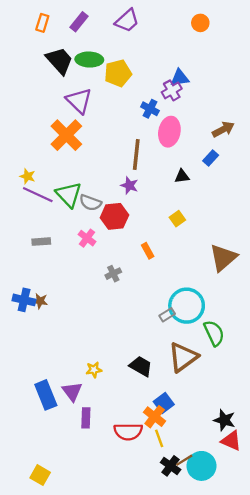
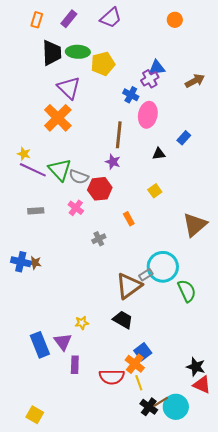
black trapezoid: (60, 61) -> (52, 53), turned 40
brown arrow: (223, 129) -> (195, 81), moved
brown triangle: (183, 357) -> (129, 286), moved

